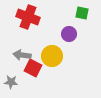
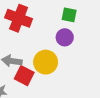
green square: (82, 13) -> (69, 15), moved

